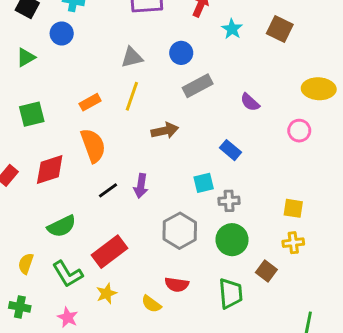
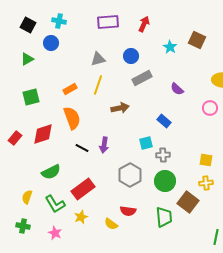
cyan star: (232, 29) -> (170, 47), moved
black line: (108, 190) -> (82, 148), turned 64
brown square: (266, 271) -> (188, 202), size x1.5

